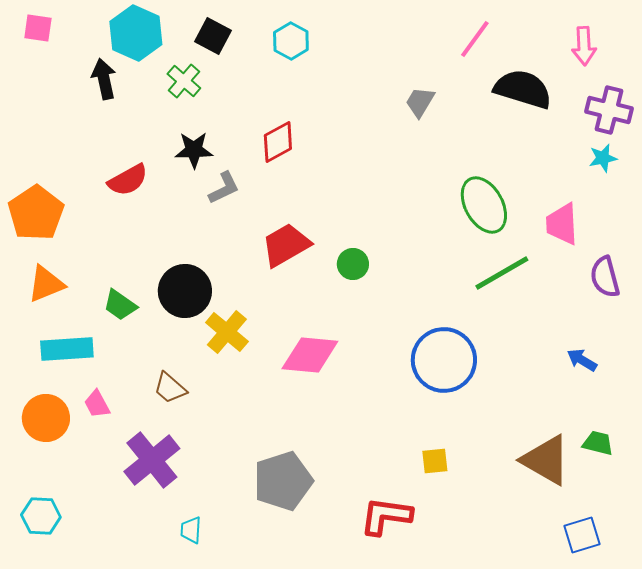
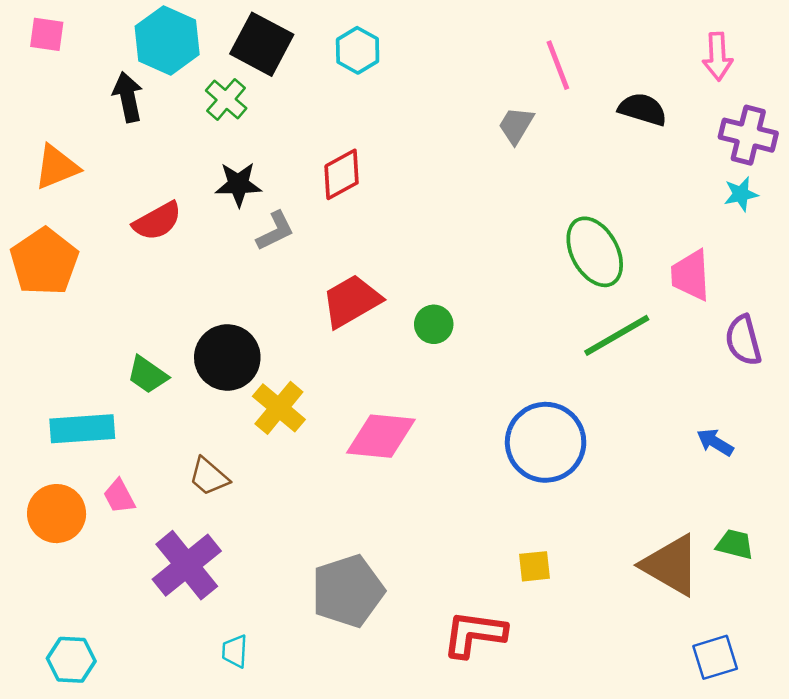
black square: (213, 36) -> (262, 44), size x1.4
pink line: (475, 39) -> (558, 65), moved, turned -57
black semicircle: (523, 89) -> (643, 109), size x0.7
orange triangle: (46, 284) -> (57, 167), moved
cyan hexagon: (41, 516) -> (71, 660), moved

